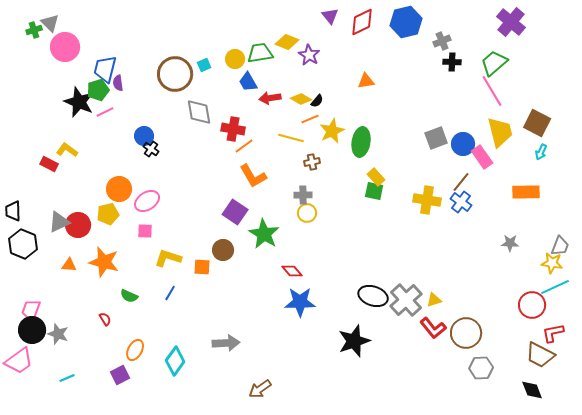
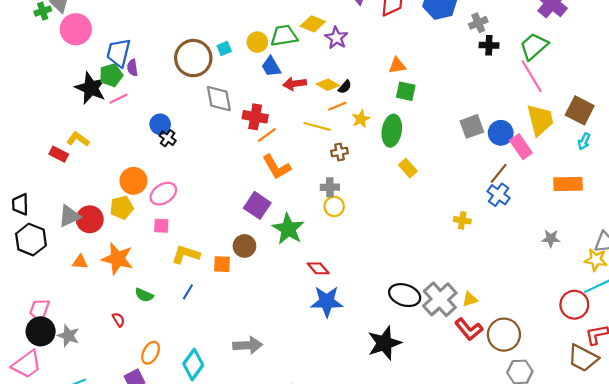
yellow star: (332, 131) -> (361, 119), size x0.7
green square: (374, 191) -> (406, 91), moved
yellow cross: (427, 200) -> (462, 220), moved, size x0.6

